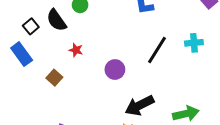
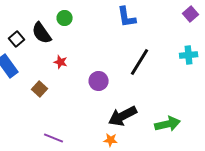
cyan cross: (194, 43) -> (189, 55), moved

